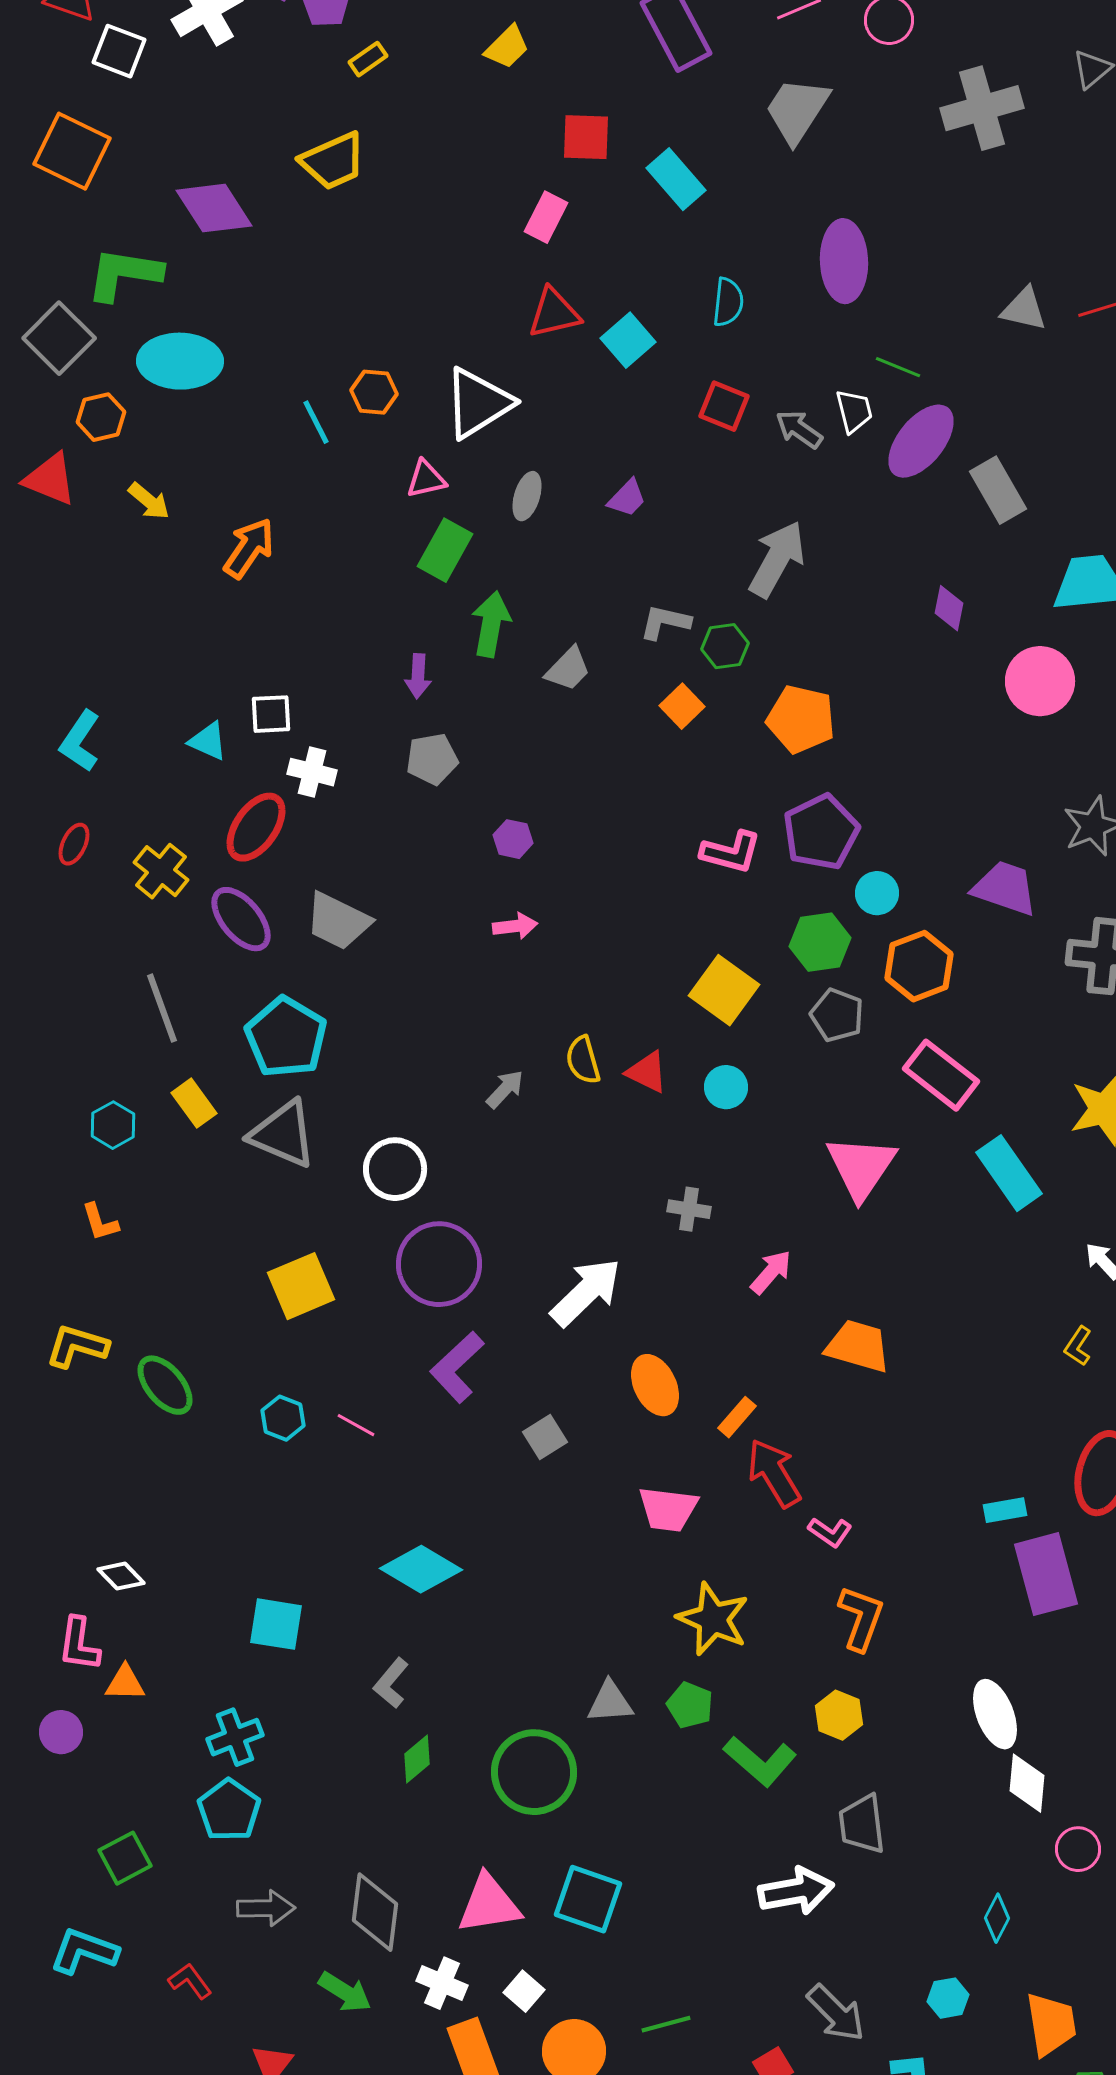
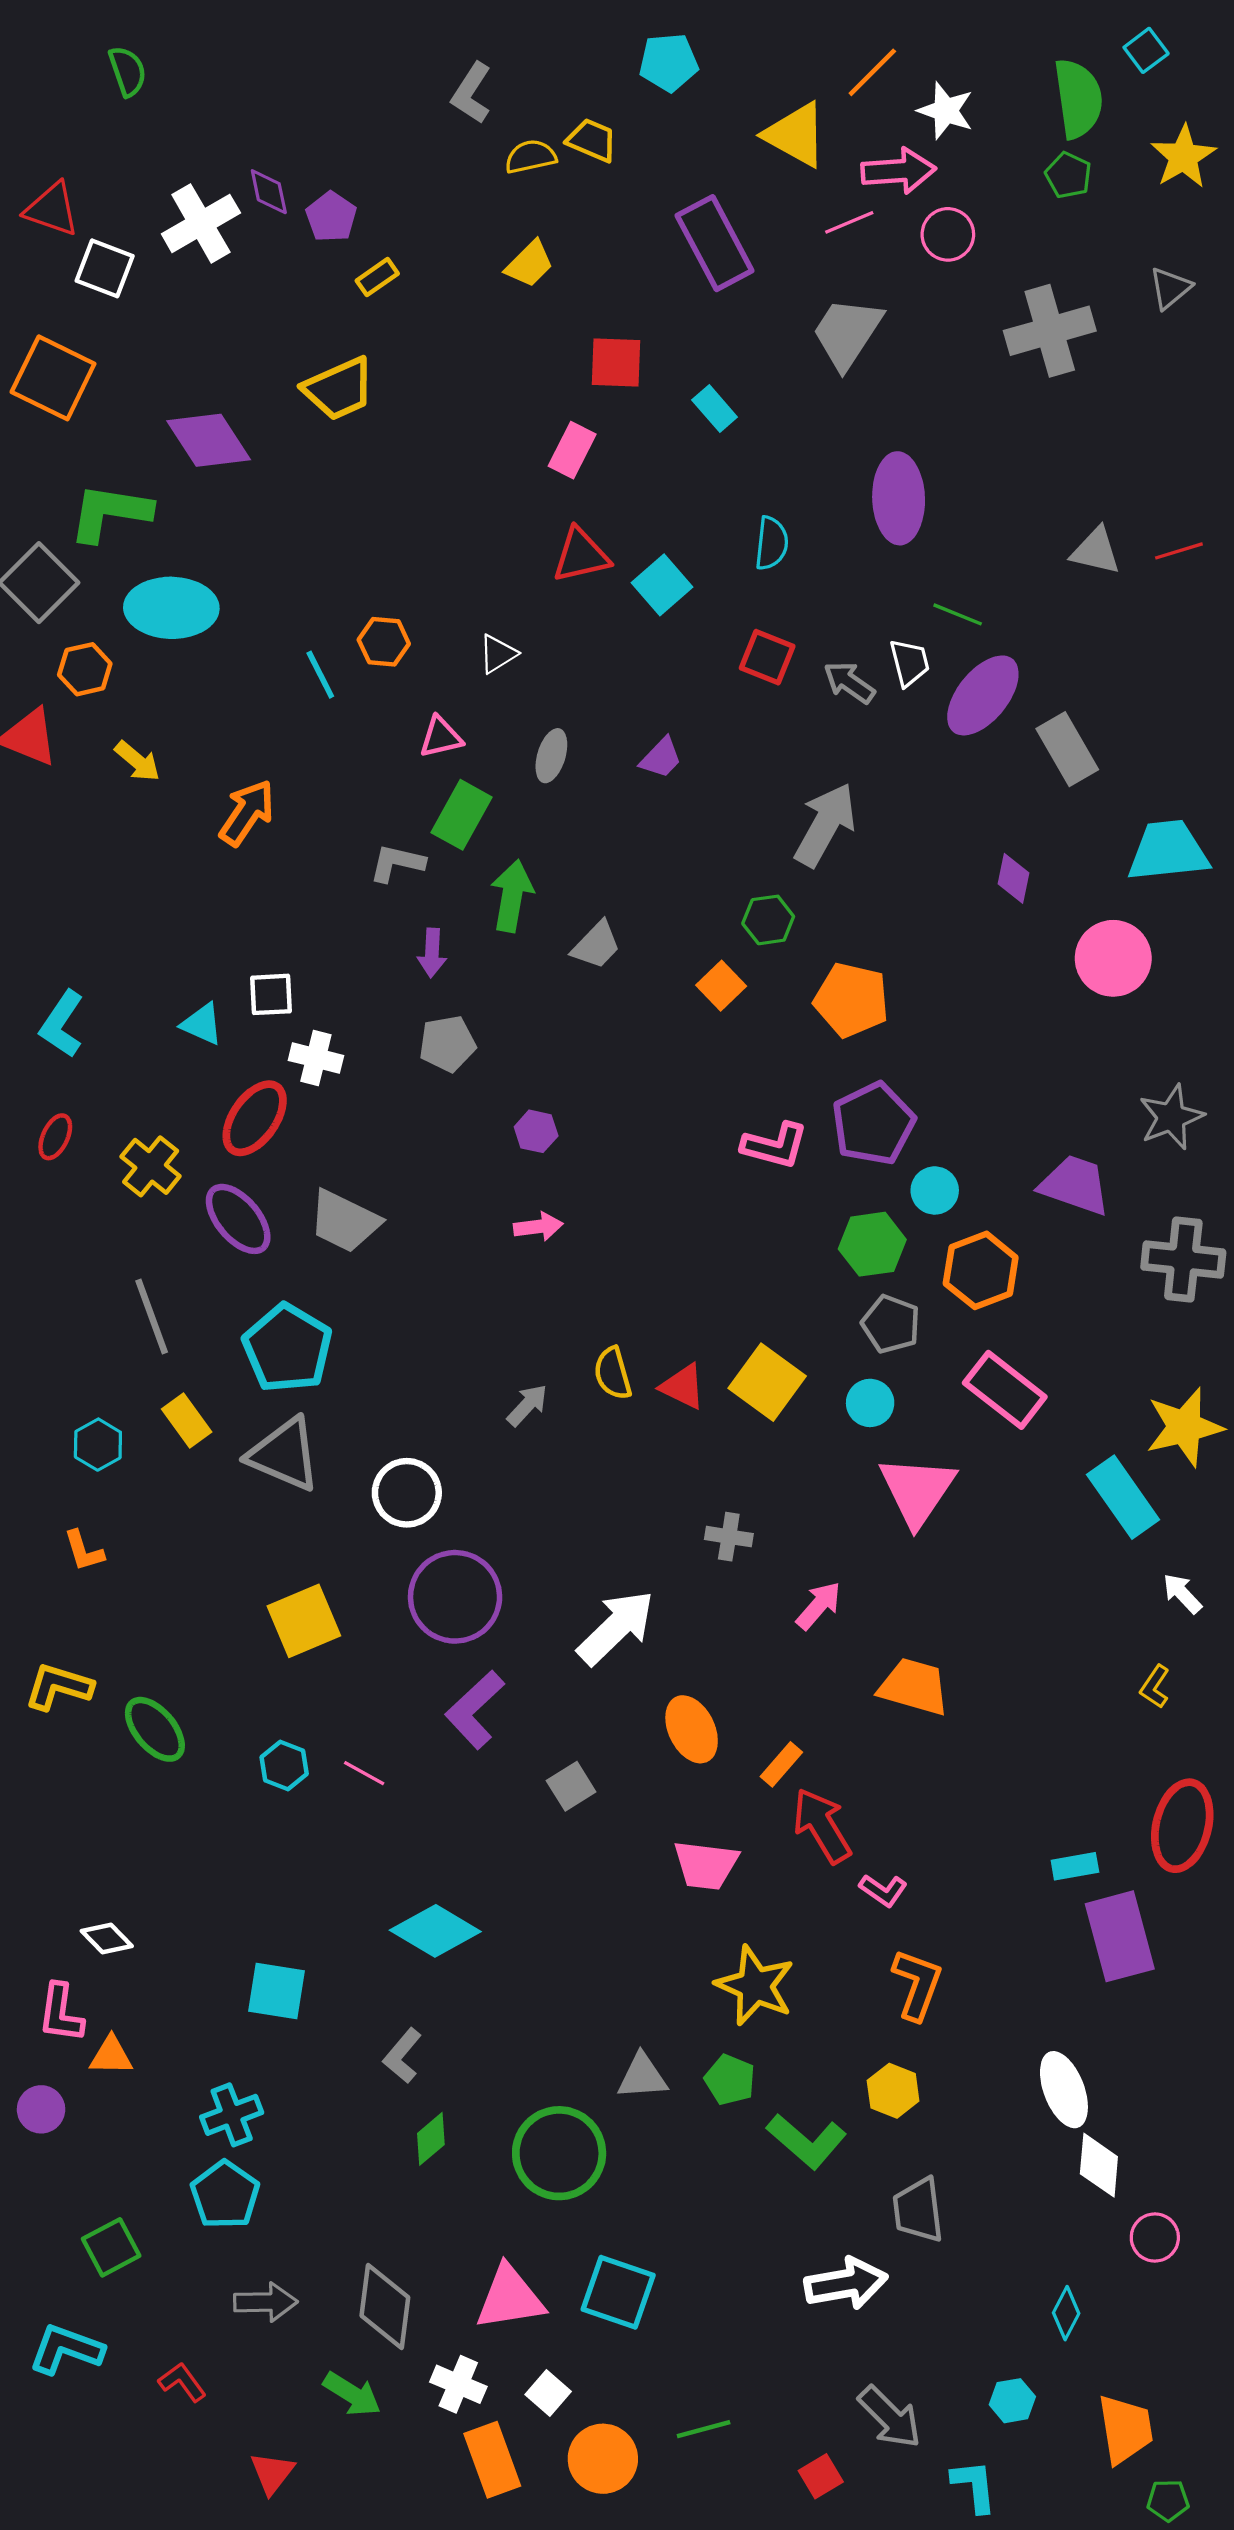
cyan rectangle: (676, 179) -> (715, 409), size x0.7
white triangle: (478, 403) -> (498, 654), size x0.5
gray L-shape: (665, 622) -> (397, 863), moved
yellow square: (724, 990) -> (767, 1382), moved
cyan circle: (726, 1087) -> (870, 1403), moved
cyan rectangle: (1009, 1173) -> (1123, 1497), moved

